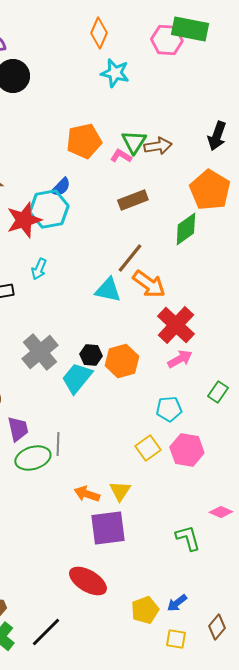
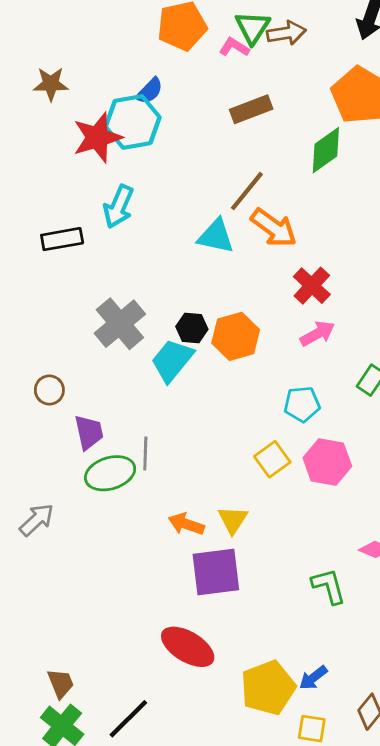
cyan arrow: (39, 269) -> (119, 207), size x1.4
red cross: (176, 325) -> (312, 286), size x0.7
yellow pentagon: (145, 610) -> (268, 688), size x1.4

